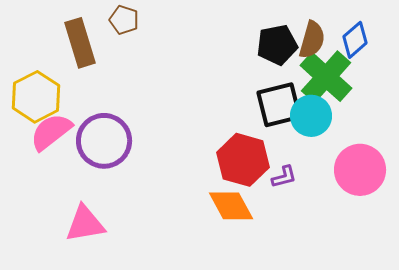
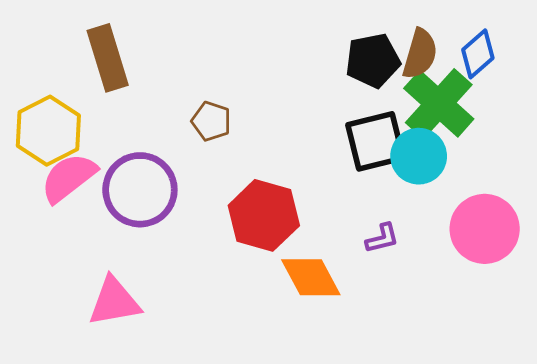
brown pentagon: (124, 20) -> (211, 121), moved
red hexagon: (243, 160) -> (264, 215), moved

